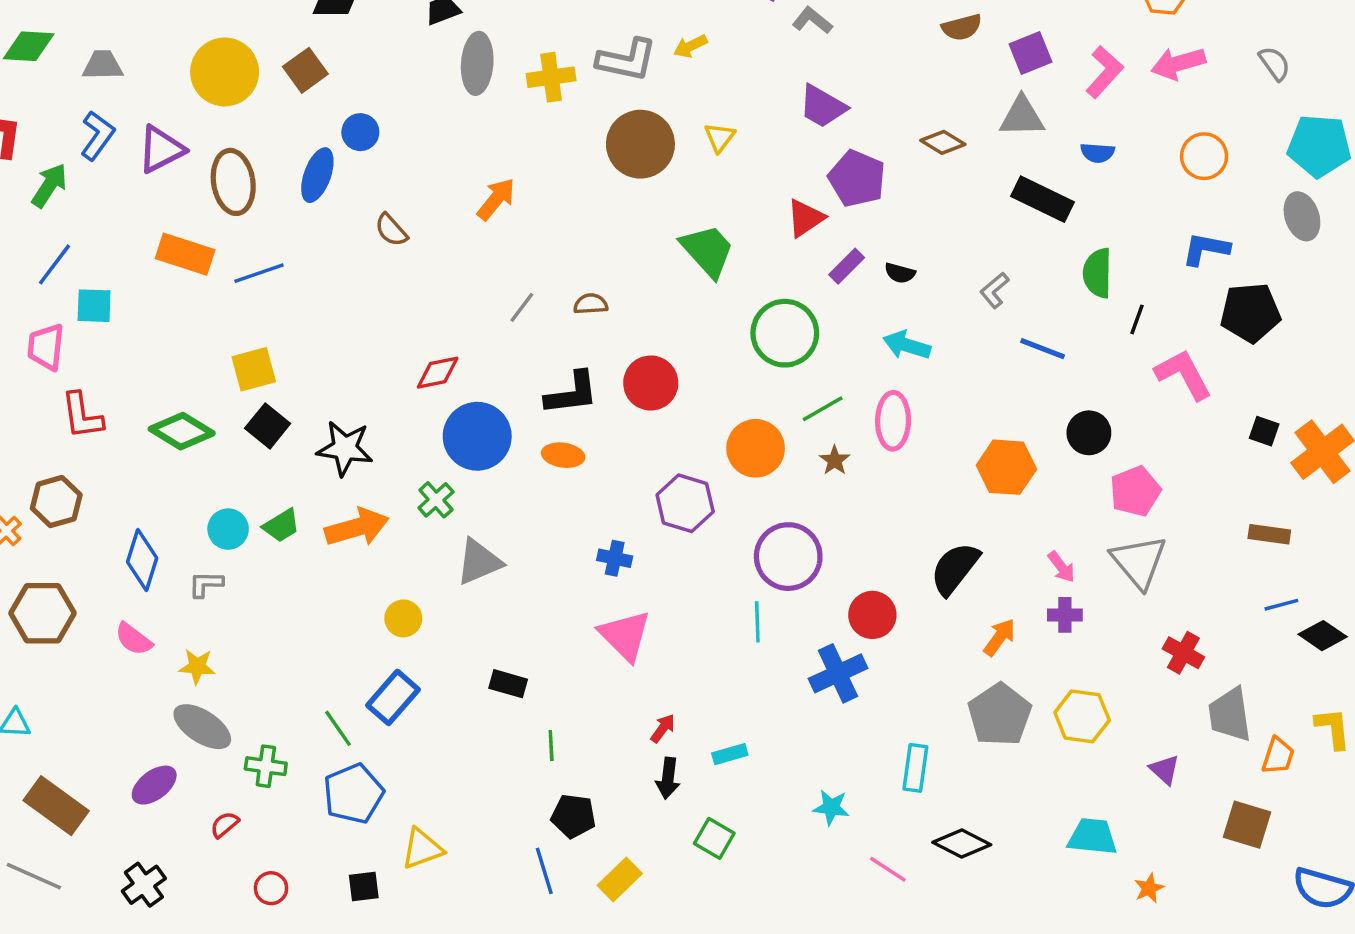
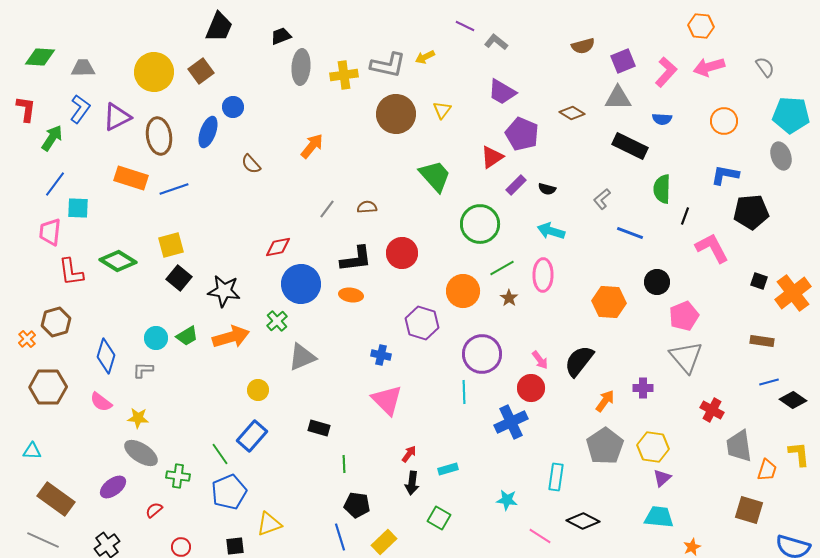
green diamond: (182, 431) -> (118, 261), moved
pink arrow: (1061, 567) -> (540, 360), moved
purple triangle: (1165, 770) -> (662, 478), moved, turned 36

